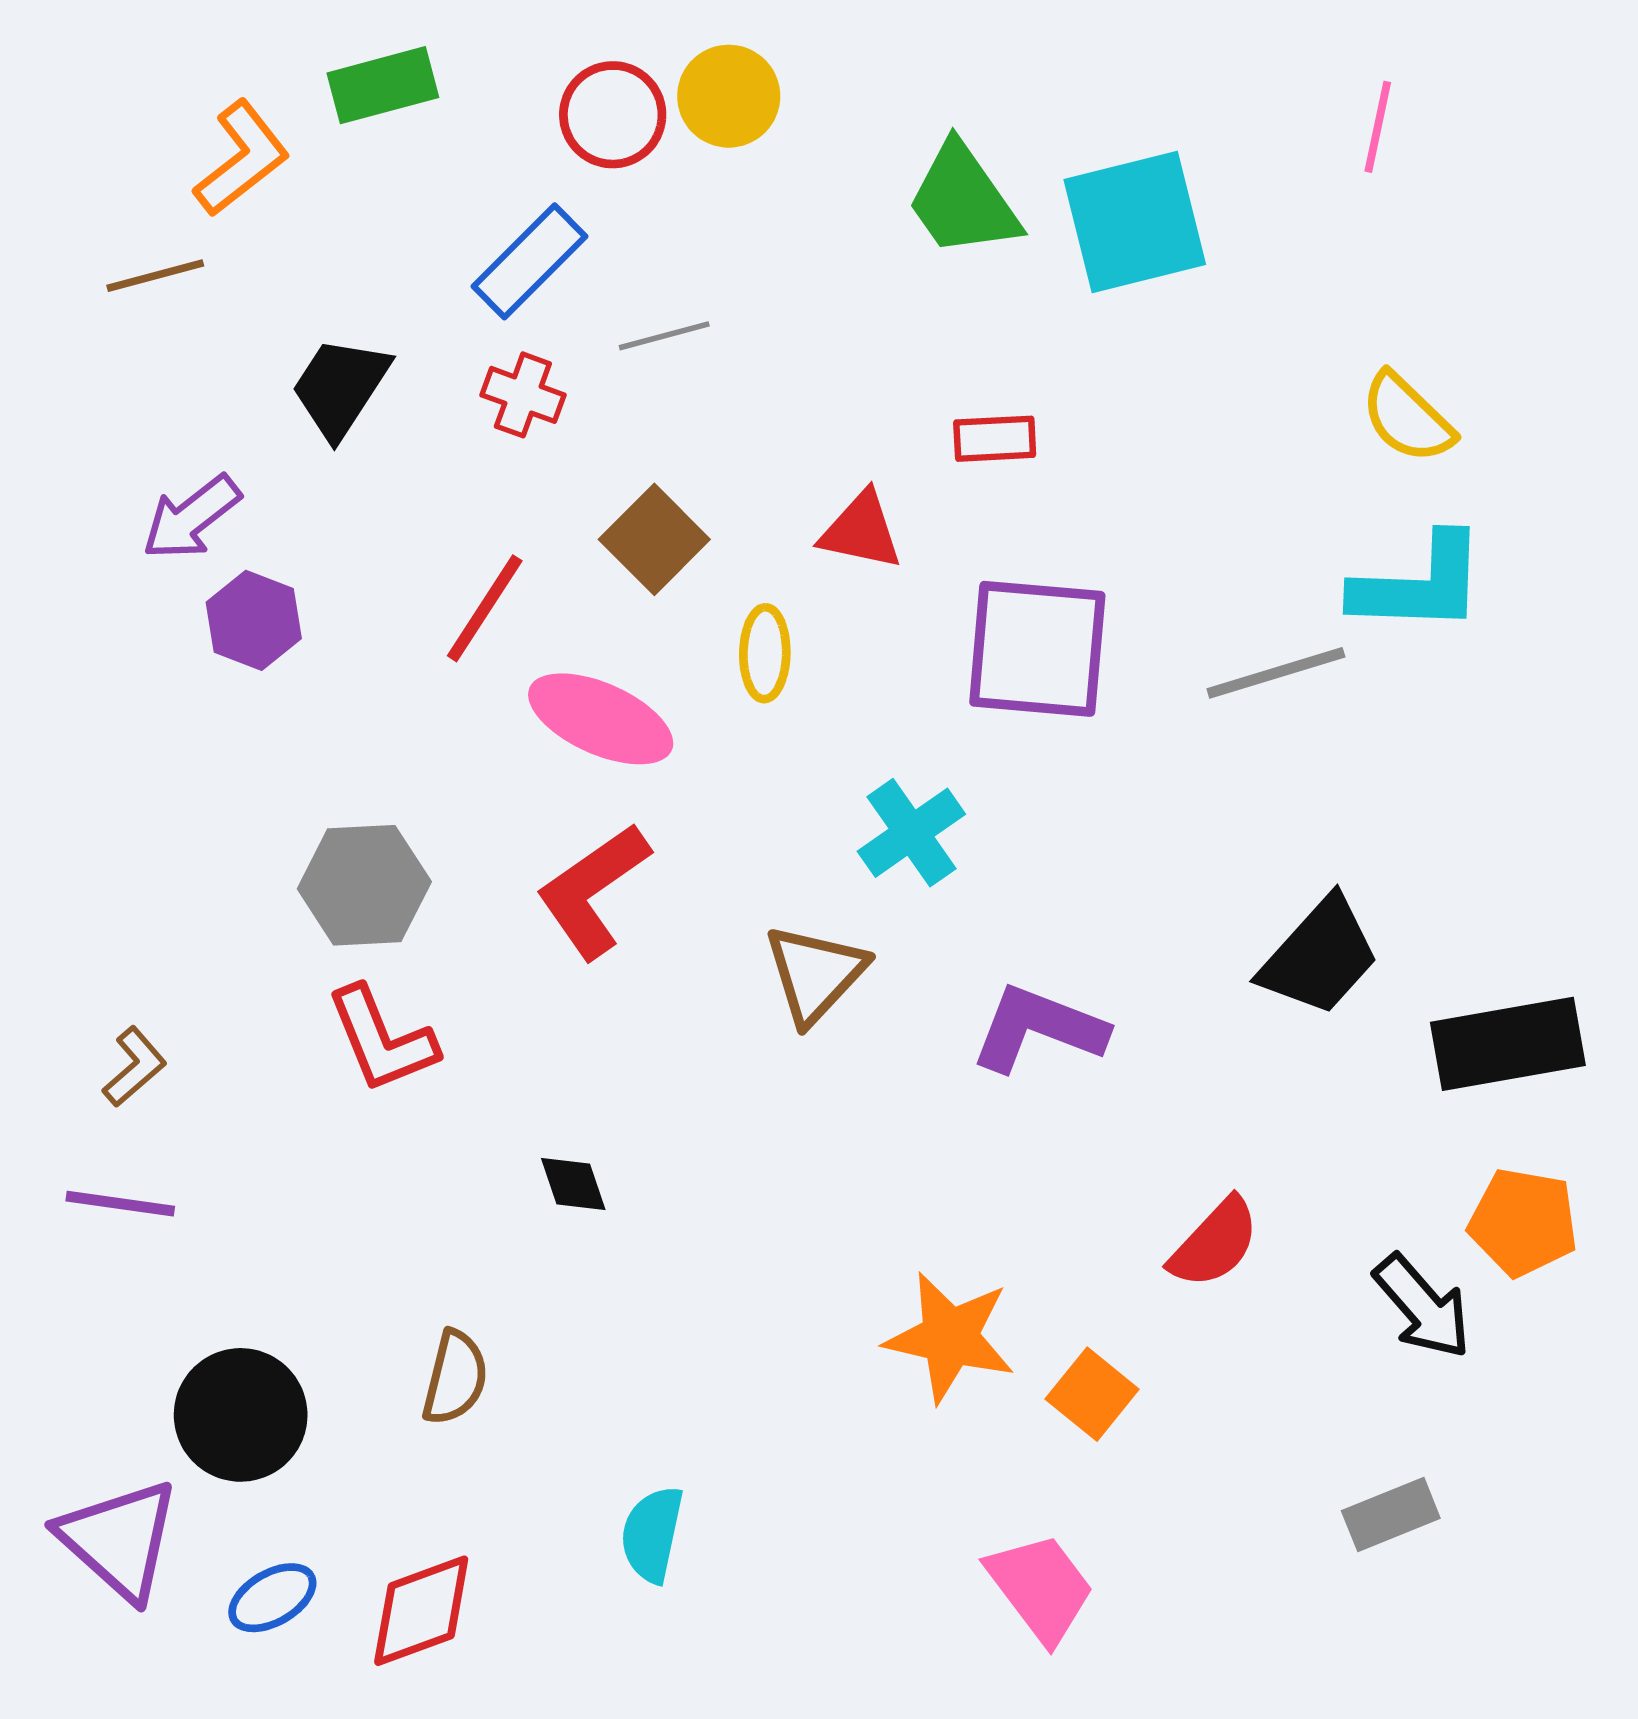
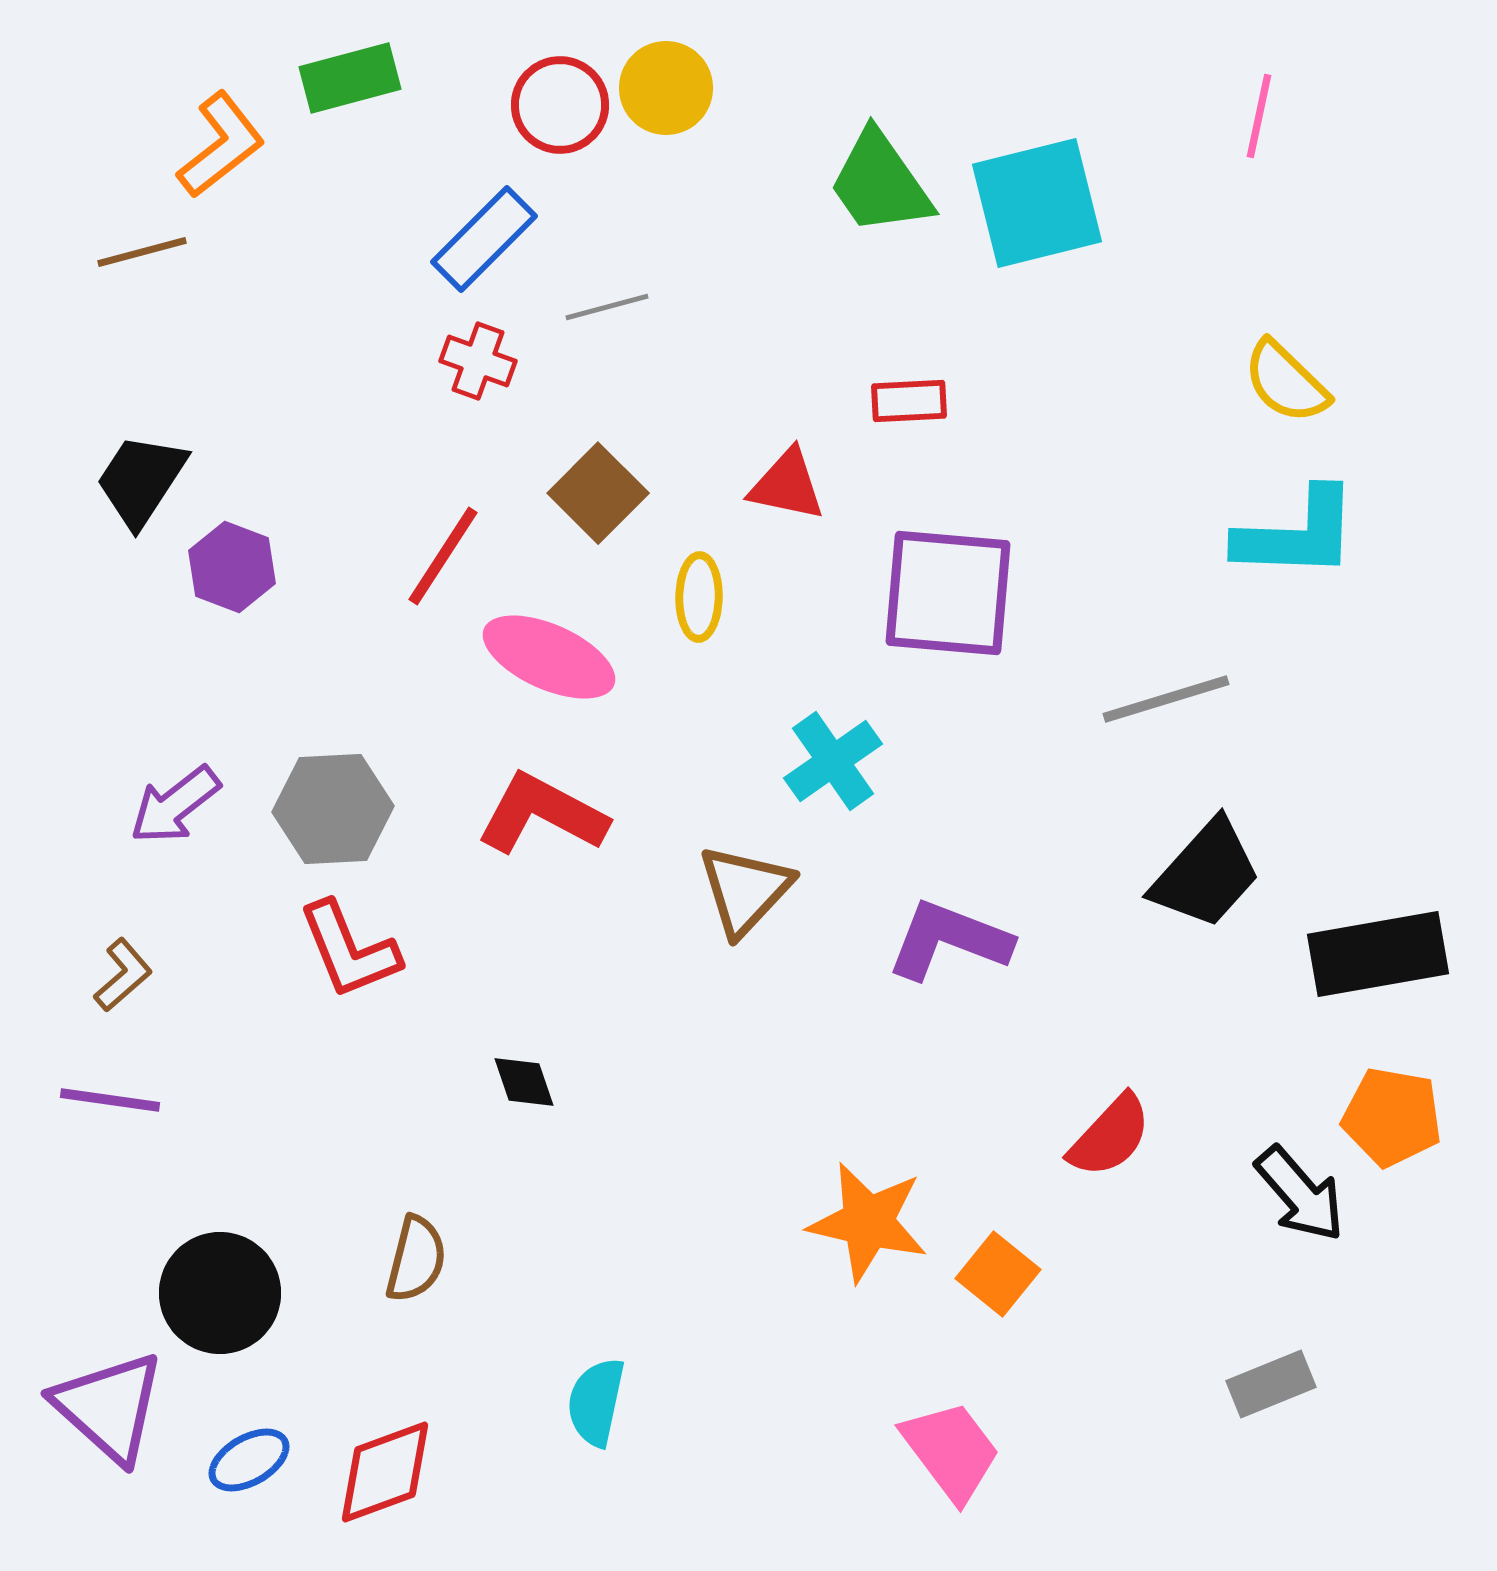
black trapezoid: (340, 387) -> (141, 480), moved
purple arrow: (191, 518) -> (175, 805), moved
gray line: (1276, 673) -> (1166, 699), moved
red L-shape: (593, 891) -> (542, 814), turned 63

